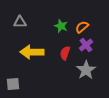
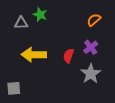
green star: (61, 26) -> (40, 15), moved
orange semicircle: (82, 27) -> (94, 20), moved

